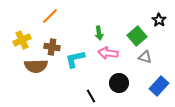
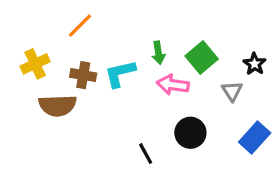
black star: (159, 20) -> (255, 64), moved
green square: (137, 36) -> (202, 57), moved
gray triangle: (145, 57) -> (232, 91), turned 40
cyan L-shape: (75, 59) -> (120, 73), moved

